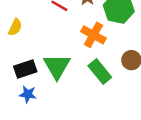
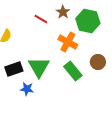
blue star: (28, 94) -> (27, 89), moved

